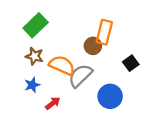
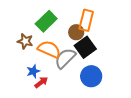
green rectangle: (36, 25) -> (46, 21), moved
black square: (131, 63) -> (85, 47), moved, size x1.5
blue star: (32, 85) -> (33, 71), moved

